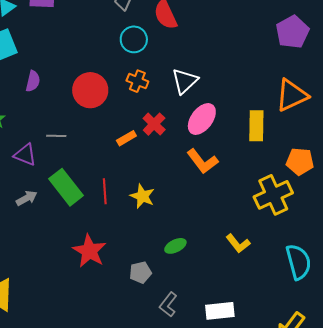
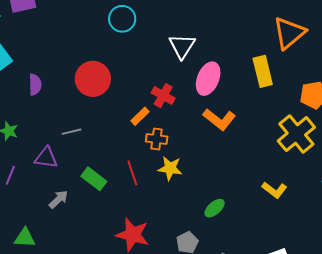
orange cross: (137, 81) -> (157, 139), moved
green rectangle: (66, 187) -> (94, 179), size x0.7

